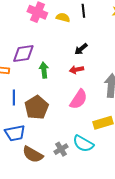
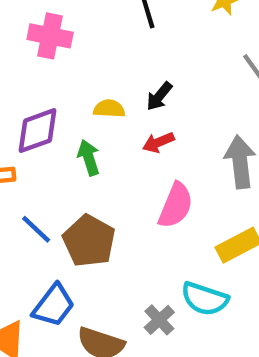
yellow semicircle: (63, 18) -> (109, 109), moved
blue line: (14, 98) -> (36, 229), turned -35
blue trapezoid: (15, 133) -> (54, 305), turned -30

